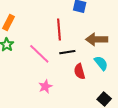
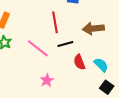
cyan semicircle: (101, 63) -> (101, 65), moved

